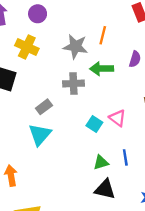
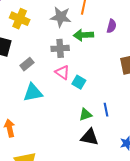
gray rectangle: (44, 107) -> (27, 64), moved
pink triangle: (118, 118) -> (62, 72), moved
cyan triangle: (40, 135) -> (33, 93), turned 40

